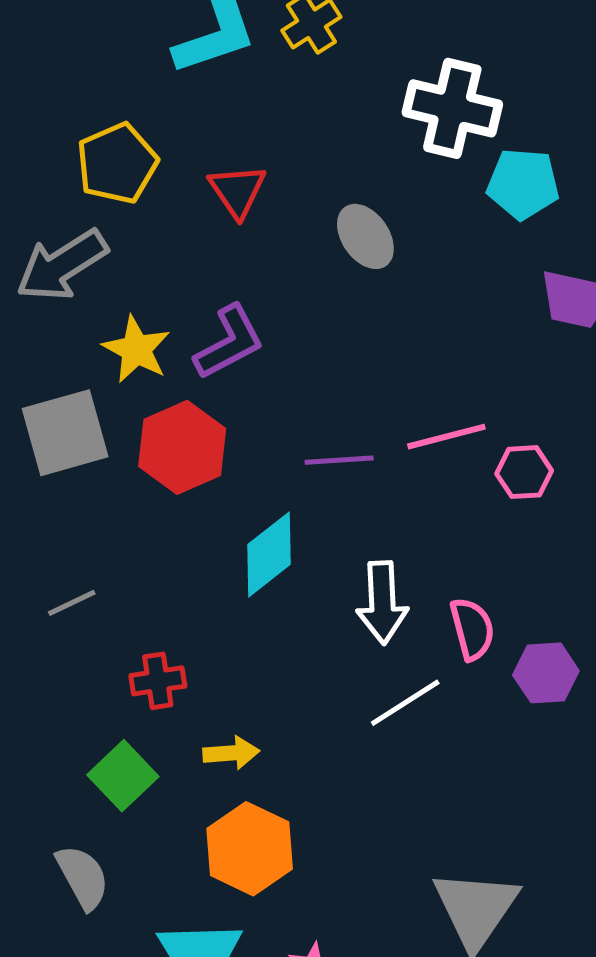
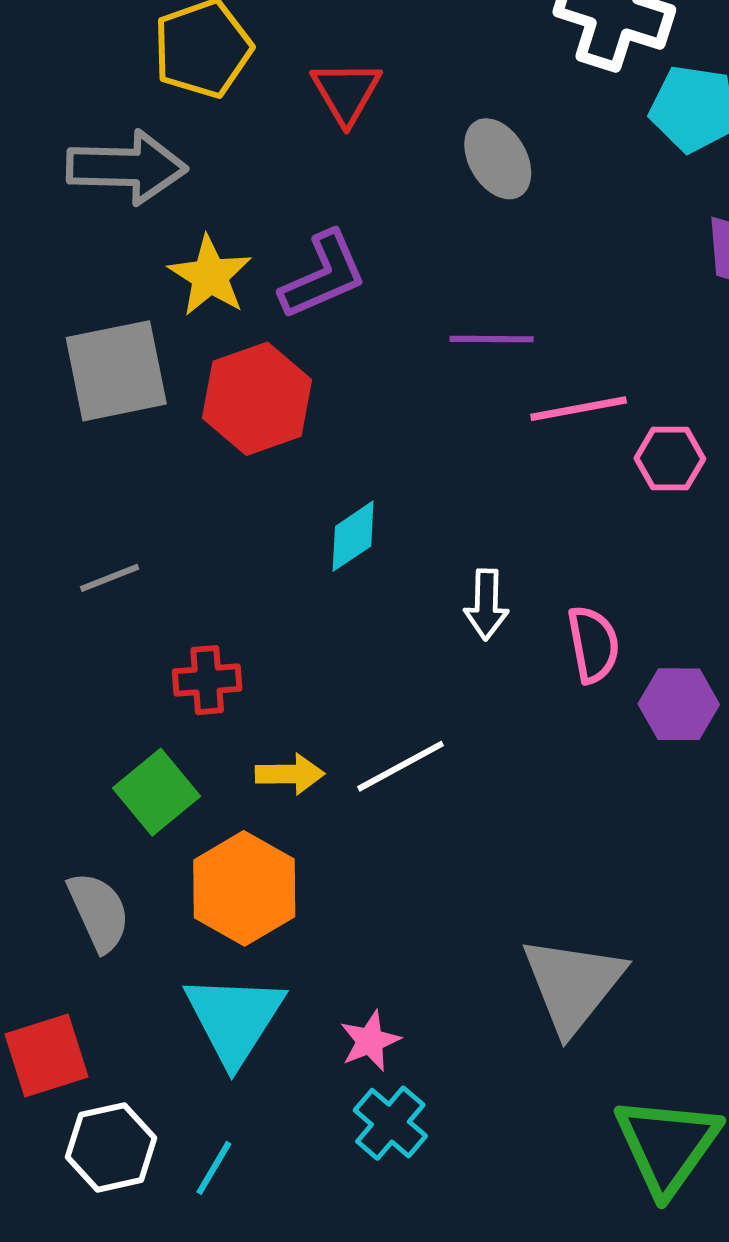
gray arrow: (62, 265) -> (127, 167), turned -150
purple line: (339, 460) -> (492, 339), moved
cyan diamond: (269, 554) -> (353, 536), size x0.7
white arrow: (382, 603) -> (486, 605), size x0.7
white line: (405, 703) -> (400, 766), moved
orange hexagon: (250, 849) -> (244, 888), moved

